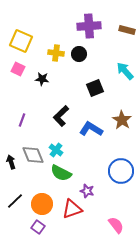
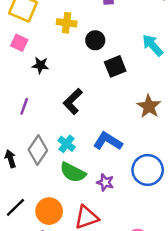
black circle: (79, 54) -> (95, 40), moved
black star: (42, 79) -> (40, 65), moved
blue L-shape: (91, 129) -> (108, 141), moved
gray diamond: (33, 155) -> (38, 150), turned 55
purple star: (87, 191) -> (105, 182), moved

